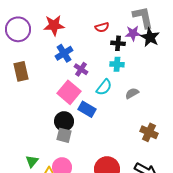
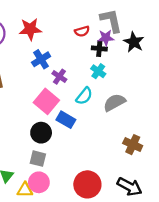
gray L-shape: (143, 17) -> (111, 20), moved
purple star: (133, 33) -> (106, 38), moved
cyan cross: (117, 64) -> (98, 71), turned 32
gray semicircle: (132, 93) -> (114, 102), size x1.5
gray square: (64, 135) -> (38, 159), moved

